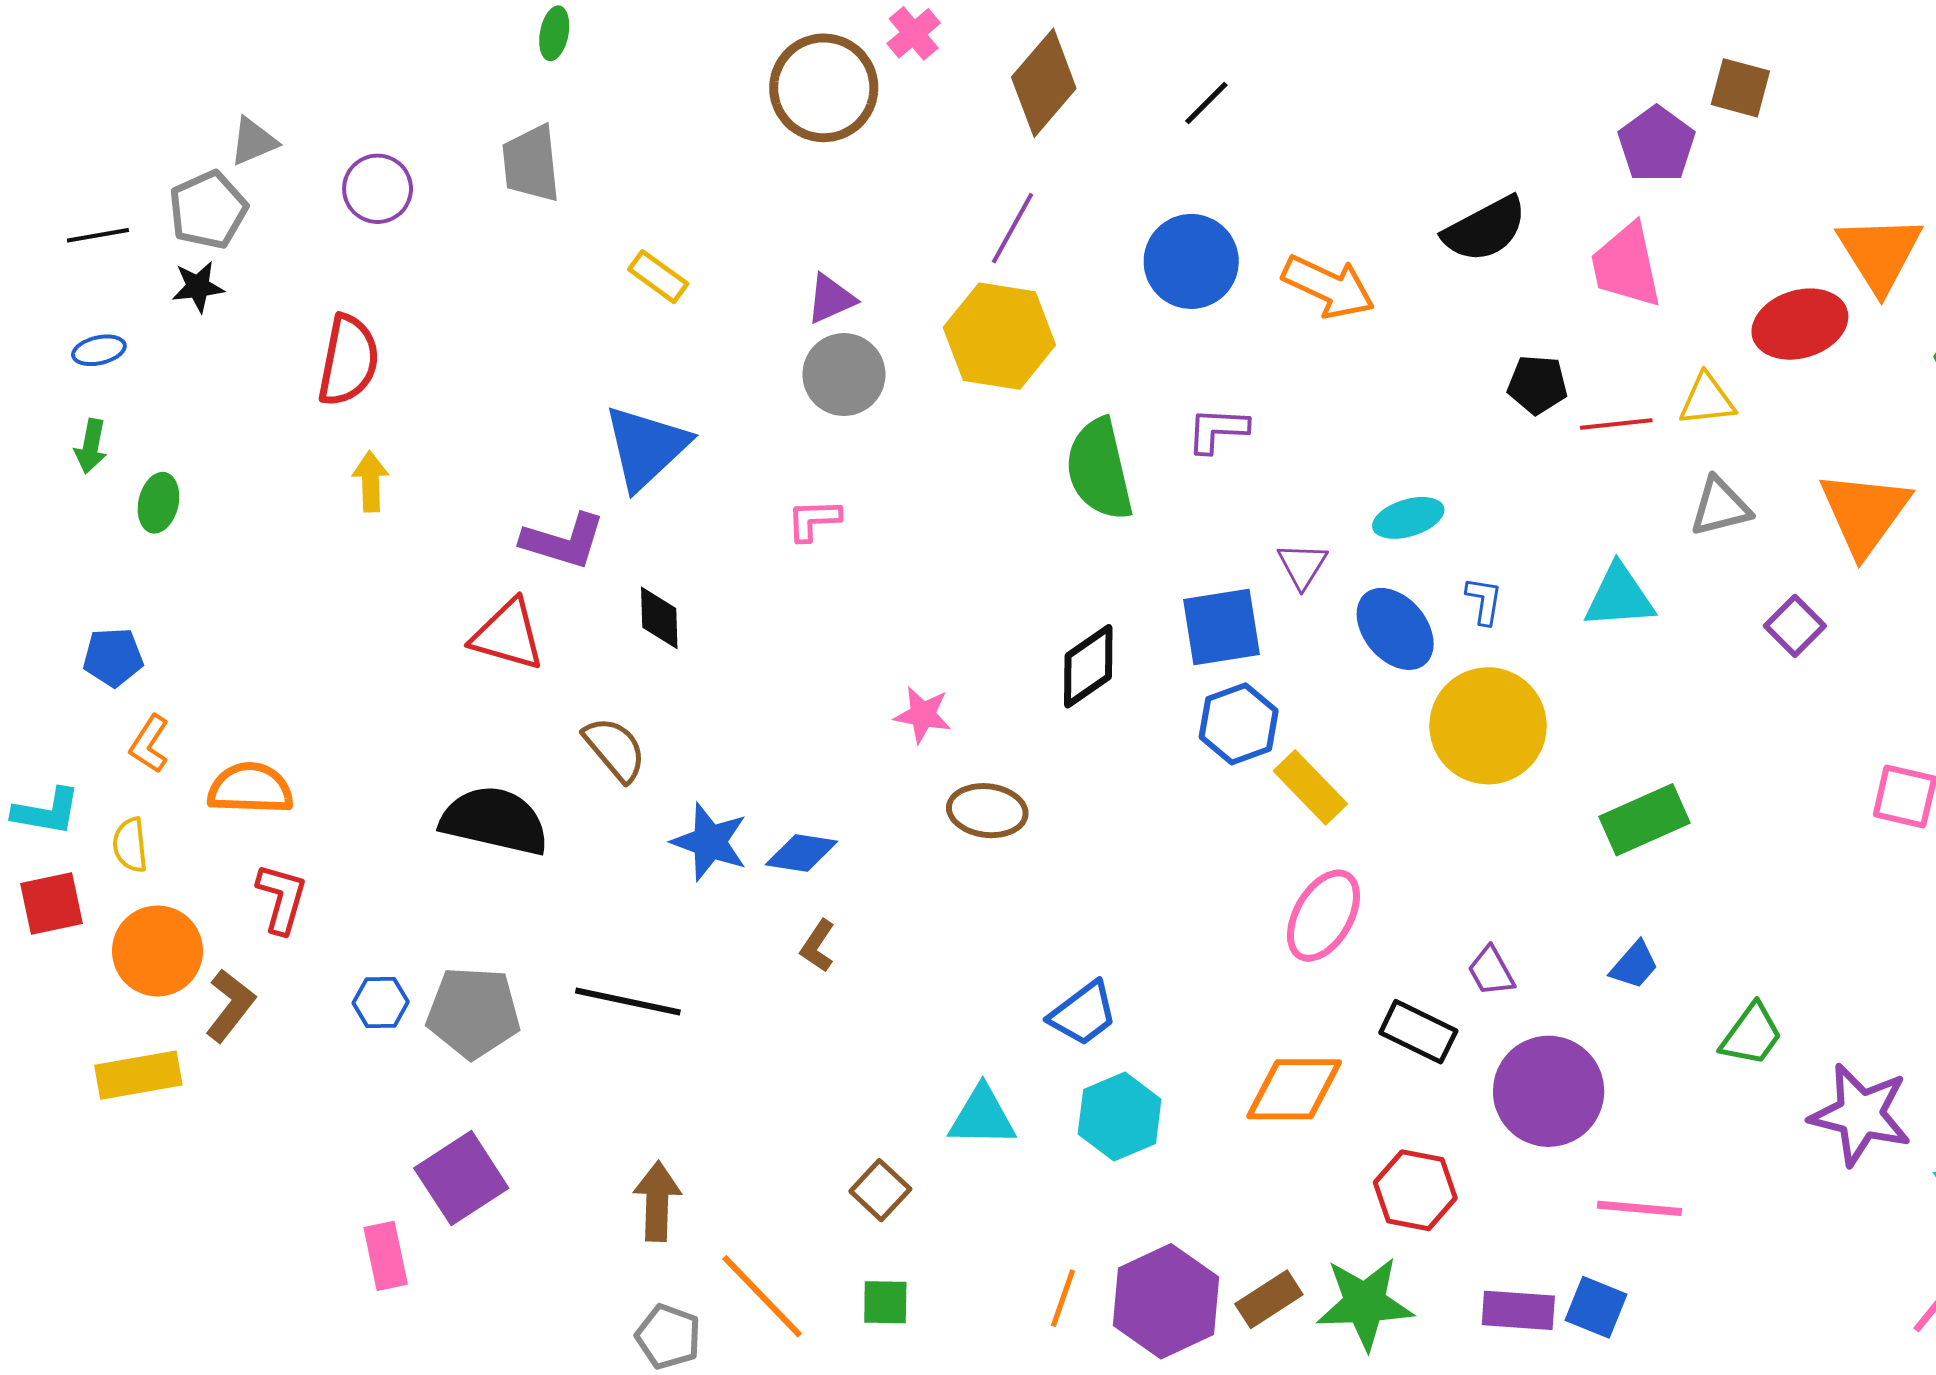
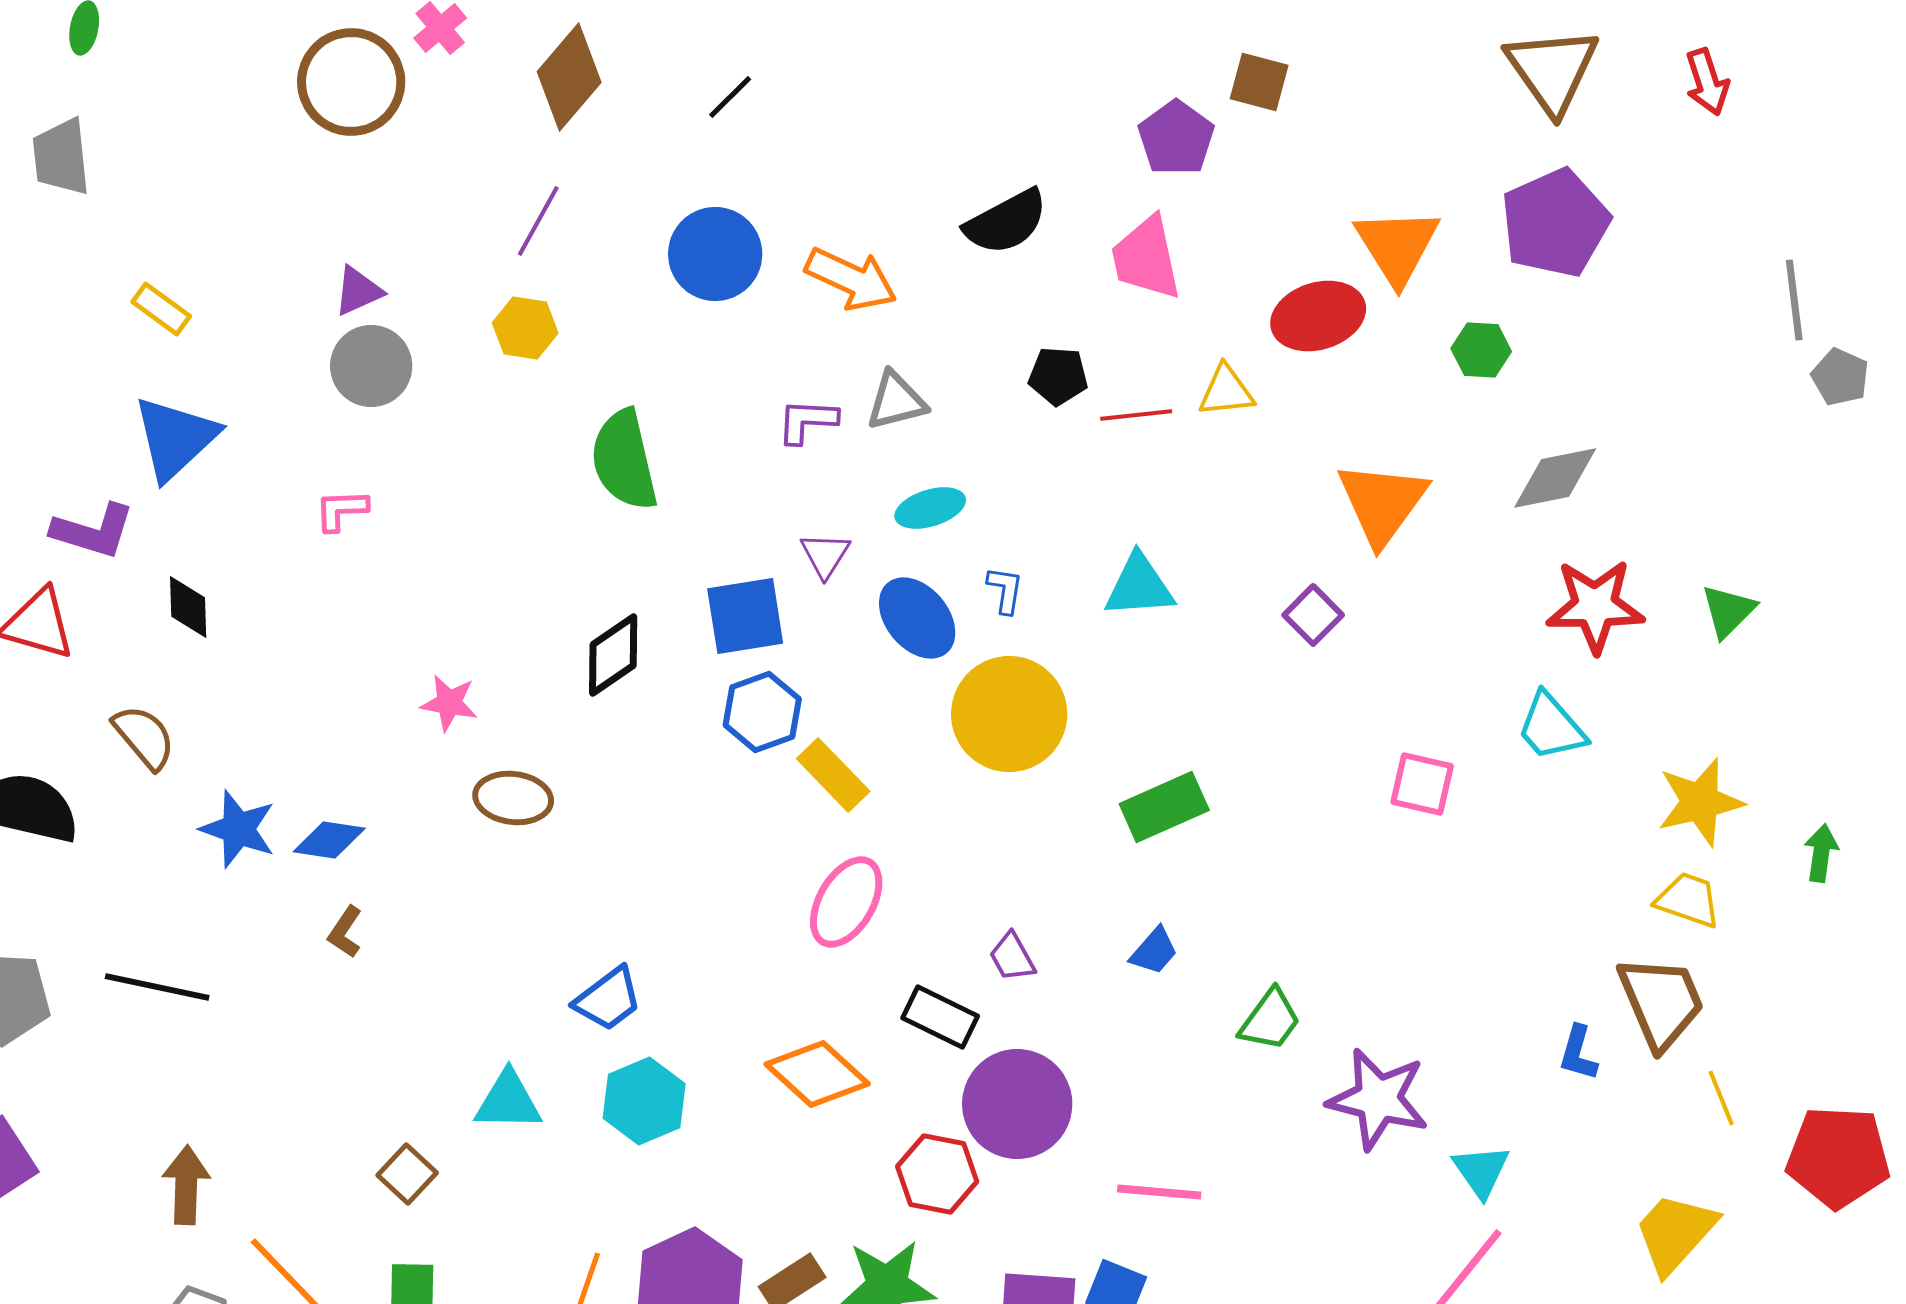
yellow rectangle: (658, 277) -> (161, 309), moved
yellow hexagon: (999, 336) -> (525, 328), size x0.6
purple L-shape: (1217, 430) -> (807, 421), moved
gray triangle: (1720, 507) -> (896, 401), moved
orange diamond: (1294, 1089) -> (817, 1074), turned 42
purple circle: (1549, 1091) -> (1017, 1104), moved

